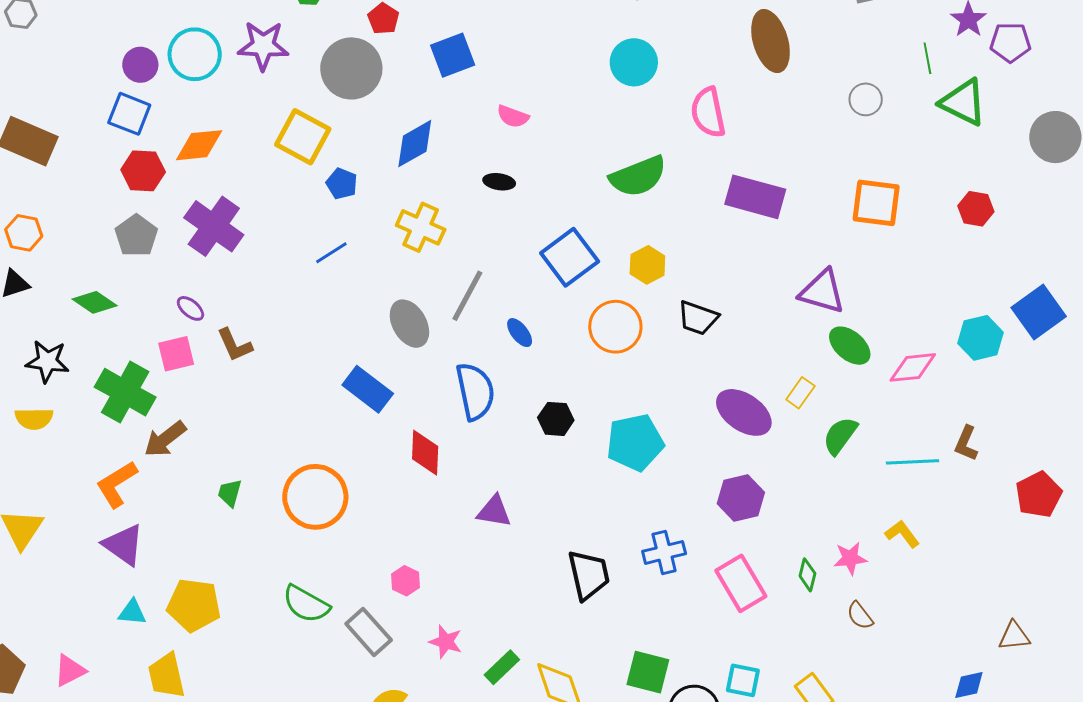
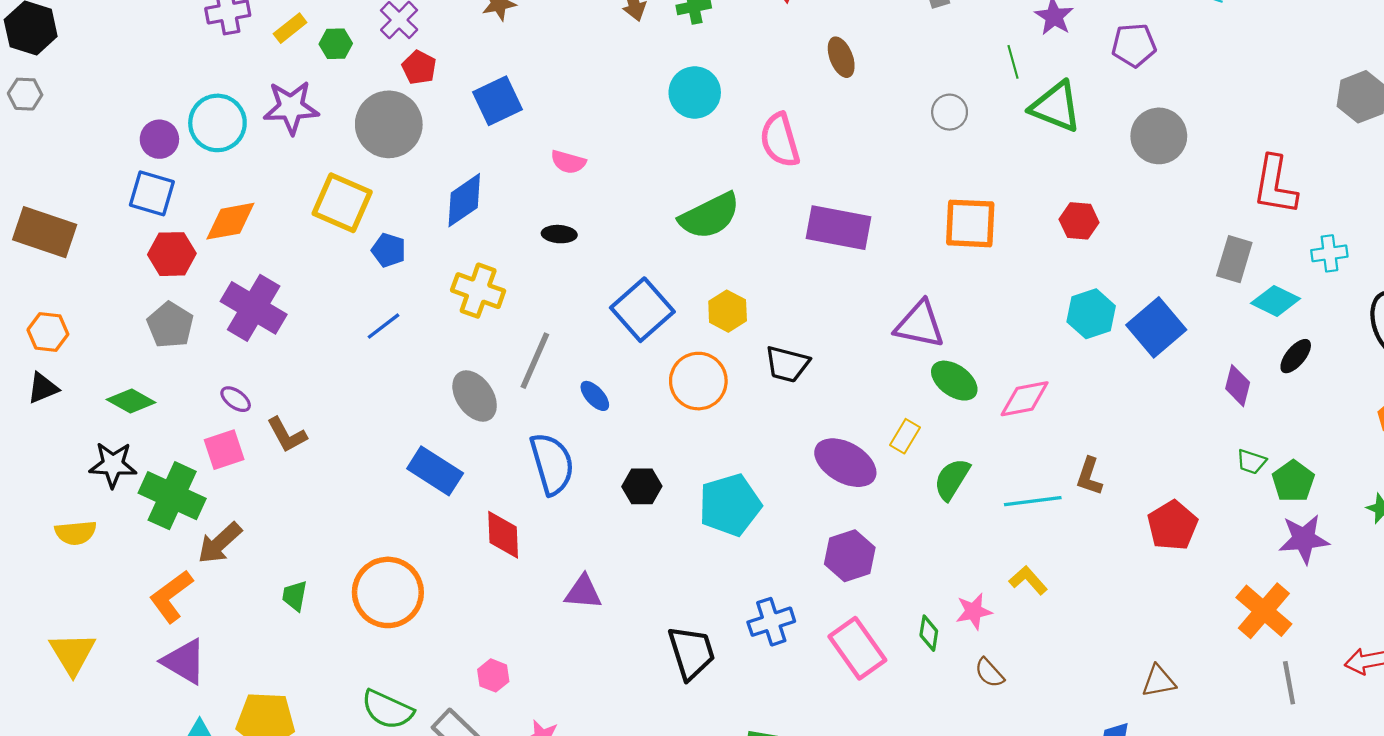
brown ellipse: (771, 41) -> (841, 57), size x0.6
purple pentagon: (1010, 42) -> (1134, 45), moved
cyan hexagon: (981, 338) -> (1091, 314), moved
black star: (47, 361) -> (113, 465), moved

